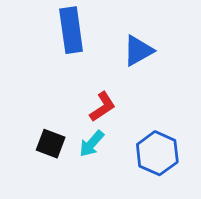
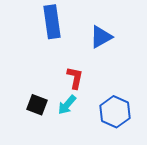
red L-shape: (103, 107) -> (75, 78), turned -45

